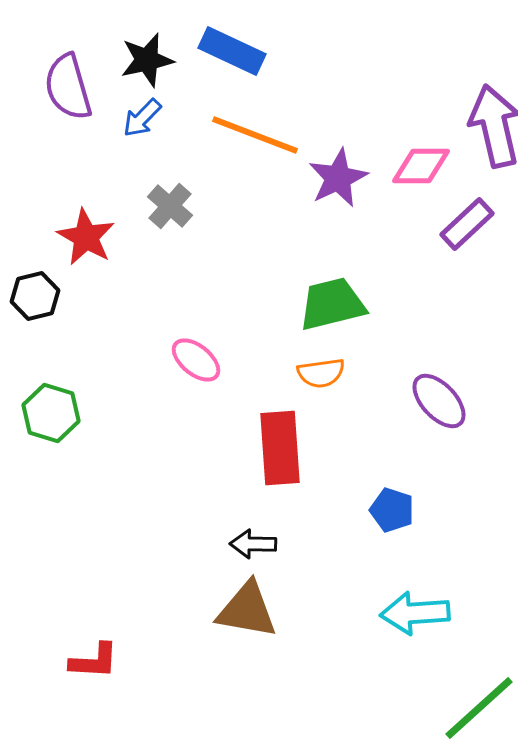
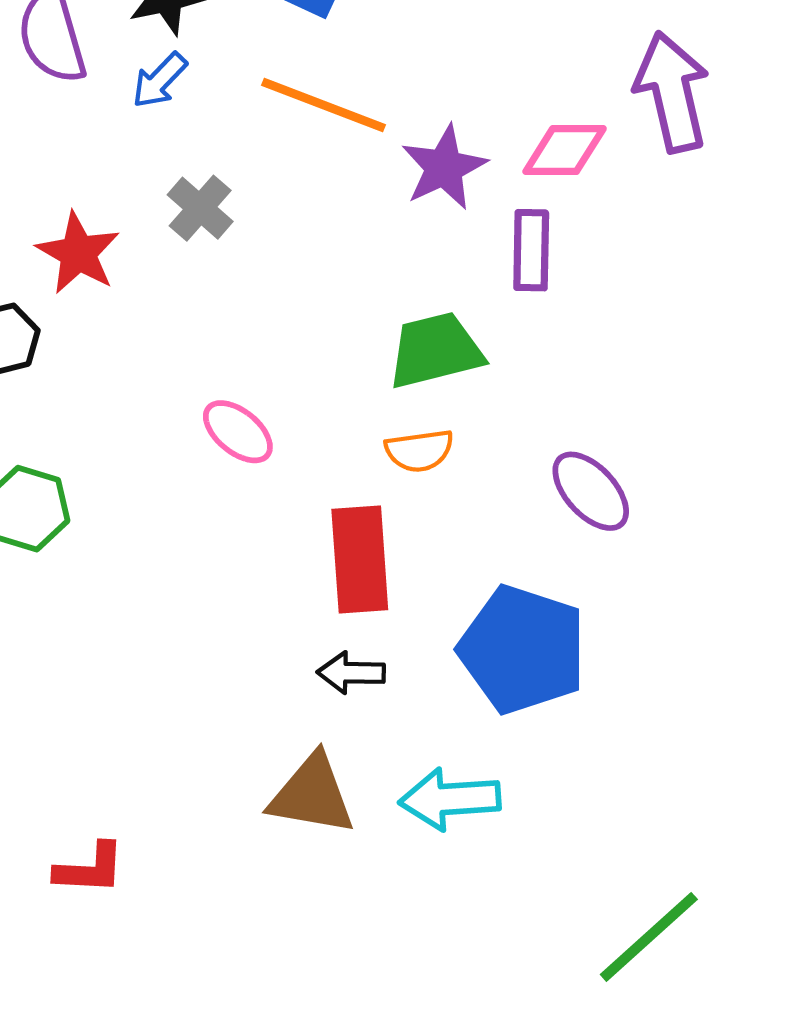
purple rectangle: (467, 224) -> (531, 250), moved, turned -46
blue pentagon: (392, 510) -> (522, 649), size x2.0
black arrow: (253, 544) -> (351, 673), moved
cyan arrow: (415, 613) -> (450, 799), moved

